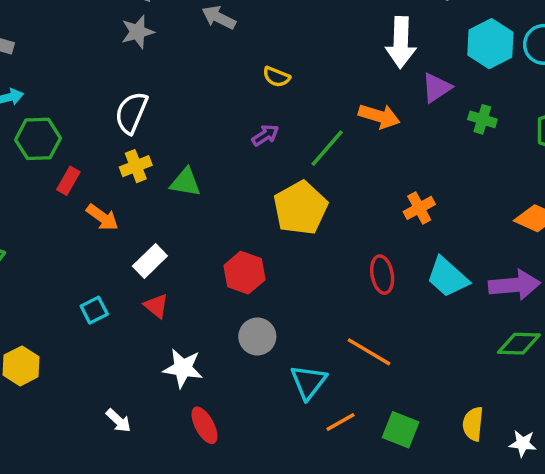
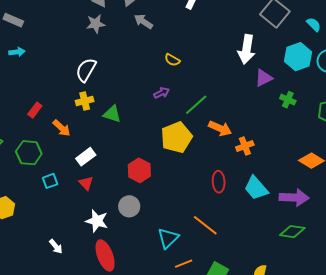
orange arrow: (379, 116) -> (220, 128), moved
green hexagon: (38, 139) -> (29, 153), moved
red rectangle: (68, 181) -> (35, 110), moved
gray circle: (257, 337) -> (129, 206), moved
red ellipse: (204, 425) -> (105, 255), size x1.4

